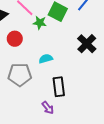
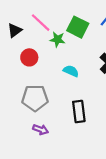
cyan semicircle: (46, 59) -> (71, 71), moved, turned 40
purple arrow: (48, 108) -> (41, 130), moved, turned -32

